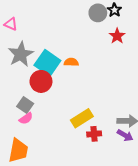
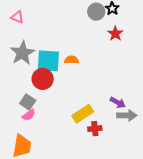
pink triangle: (11, 24) -> (17, 17), moved
cyan square: (47, 63) -> (48, 61), turned -30
purple arrow: (125, 135) -> (118, 102), moved

